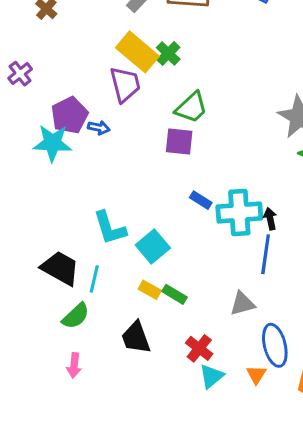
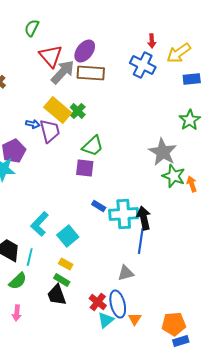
blue arrow: (99, 128) -> (33, 124), moved
black arrow: (270, 219) -> (144, 218), size x1.6
cyan L-shape: (110, 228) -> (40, 224), turned 60
green rectangle: (174, 294) -> (62, 280), moved
blue ellipse: (275, 345) -> (118, 304), moved

